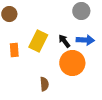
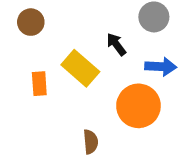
yellow rectangle: (38, 41) -> (80, 68), turned -75
black arrow: (64, 41) -> (116, 44), moved

